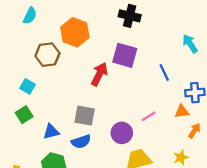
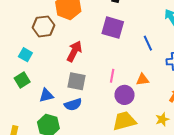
red arrow: (99, 74) -> (74, 51), moved
orange triangle: (182, 111) -> (142, 80), moved
pink line: (149, 116) -> (112, 76), moved, turned -48
purple circle: (122, 133) -> (125, 95), moved

